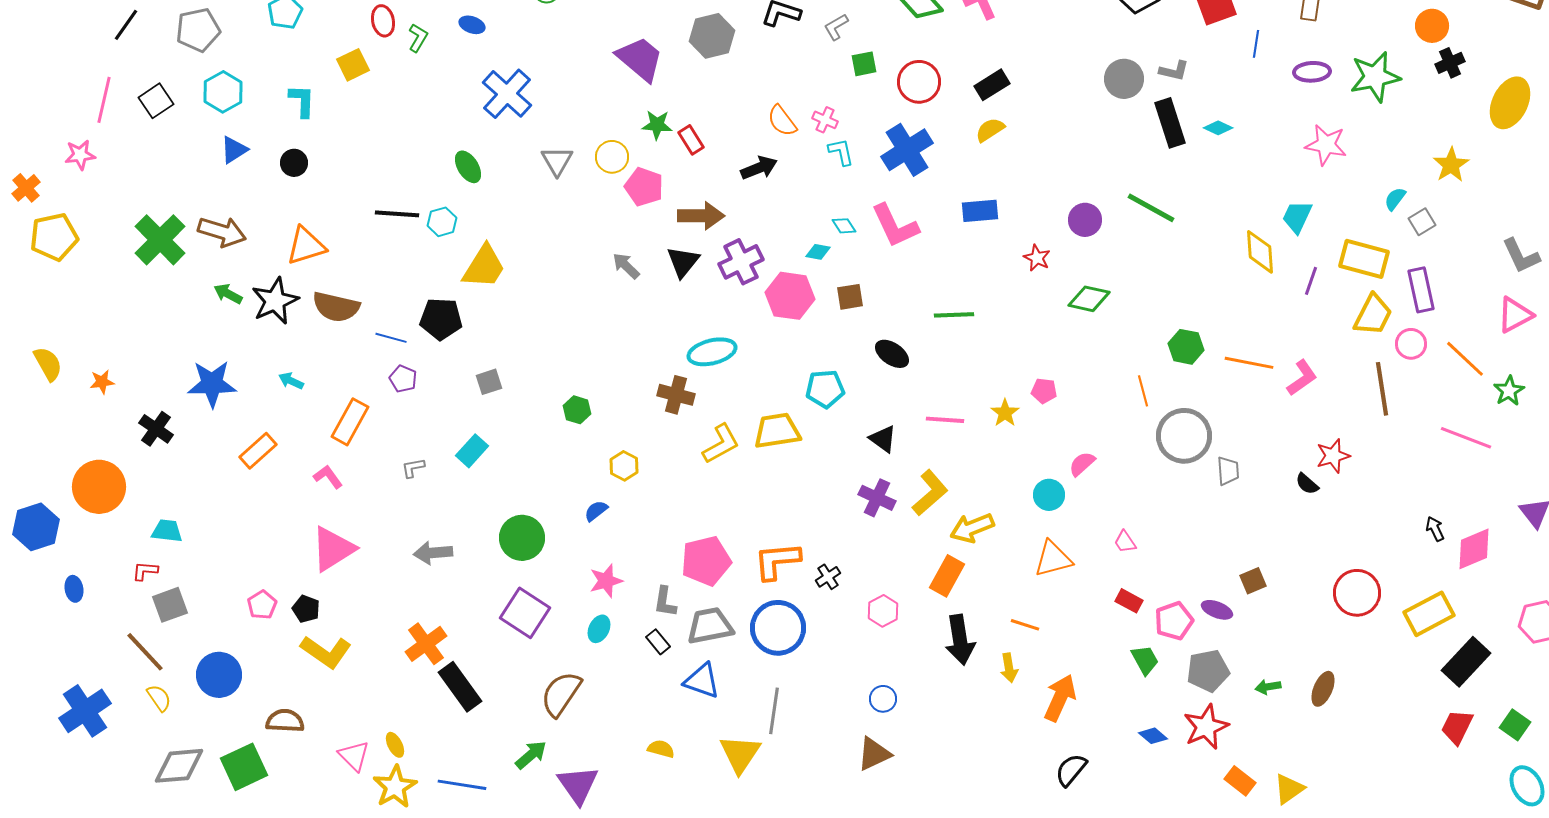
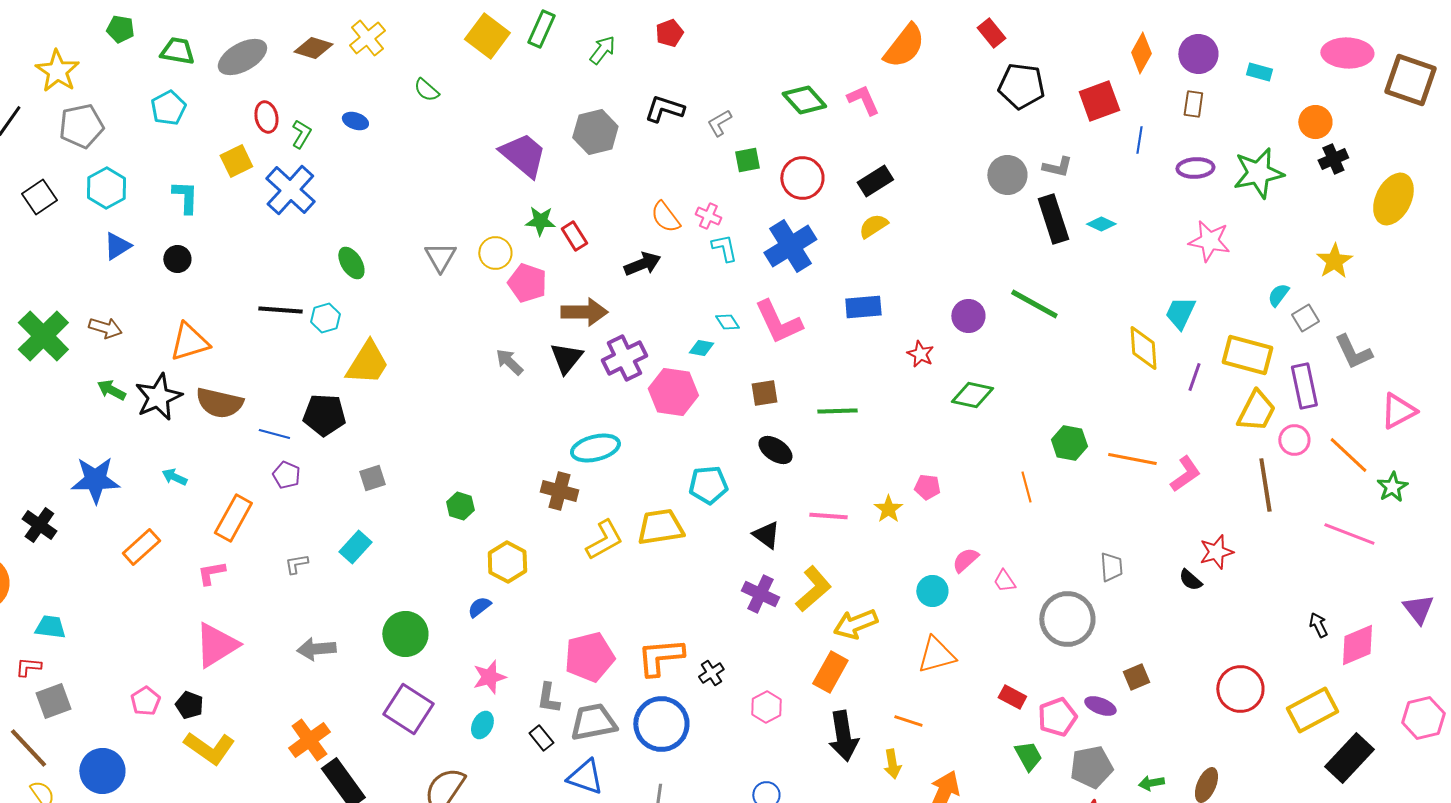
blue cross: (507, 94) -> (290, 190), moved
brown arrow: (222, 232) -> (105, 328), size x0.7
gray L-shape: (1521, 256) -> (1353, 352), moved
brown square: (850, 297) -> (764, 393), moved
gray circle: (1184, 436) -> (1067, 619), moved
yellow hexagon: (624, 466) -> (507, 562), size x1.4
pink L-shape: (328, 477) -> (211, 573), turned -64
pink trapezoid: (1125, 542) -> (1004, 581), moved

